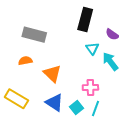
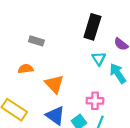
gray rectangle: (34, 35) -> (36, 41), size x0.6

